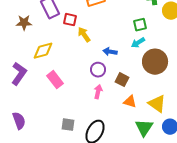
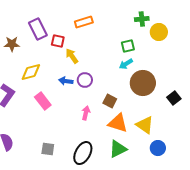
blue arrow: (110, 52) -> (66, 81), moved
purple circle: (98, 70) -> (85, 80), moved
orange triangle: (130, 102) -> (118, 123), size x1.5
gray square: (68, 125) -> (48, 149), moved
green triangle: (144, 128) -> (118, 149), moved, turned 30

